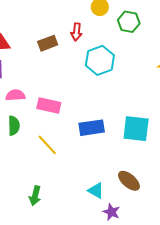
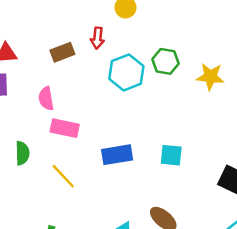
green hexagon: (129, 22) -> (165, 61), moved
pink semicircle: (15, 95) -> (46, 99), moved, turned -96
cyan square: (136, 129) -> (171, 155), size x0.7

